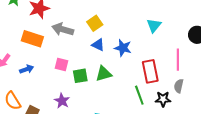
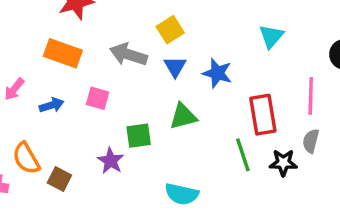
gray arrow: (63, 29) -> (128, 55), moved
blue triangle: (98, 45) -> (175, 67), turned 32
pink square: (61, 64) -> (98, 98), moved
green square: (80, 76) -> (139, 136), moved

